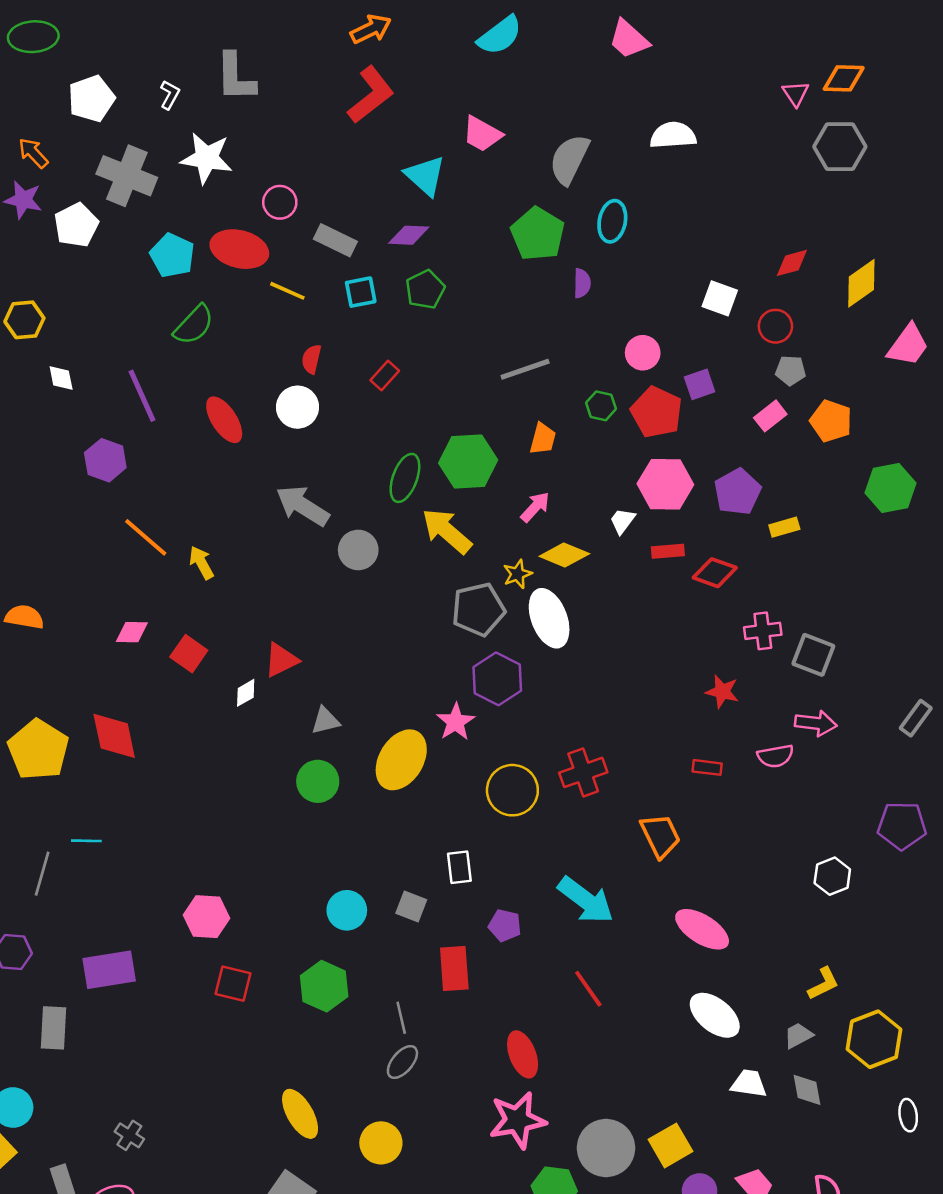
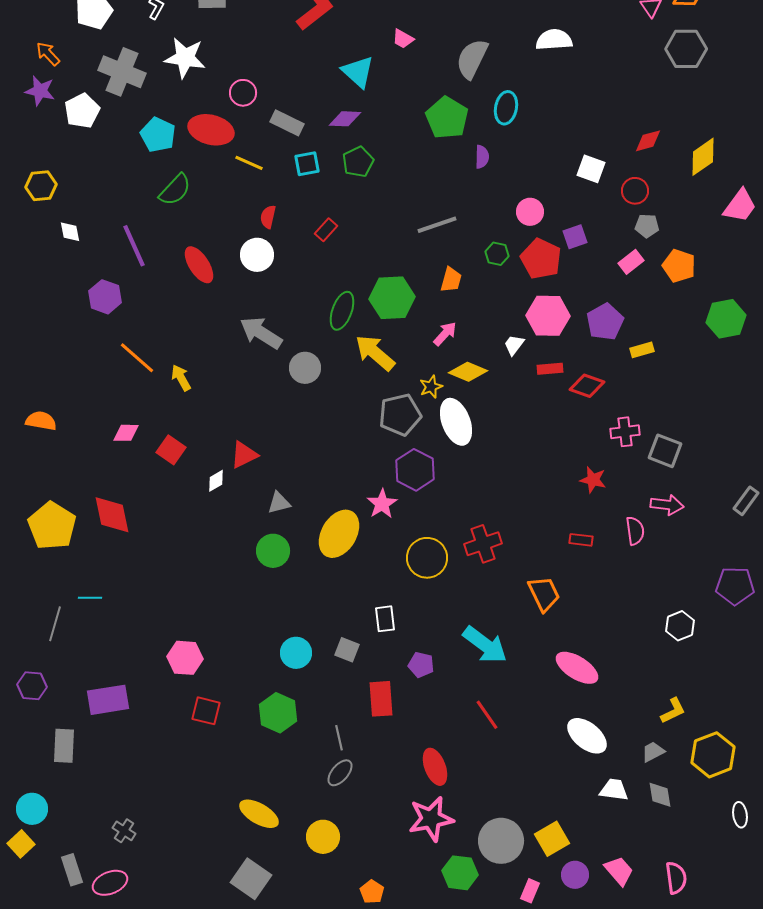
pink trapezoid: (482, 134) -> (403, 39), size x0.7
pink semicircle: (775, 756) -> (635, 531), turned -88
yellow ellipse: (300, 1114) -> (259, 814), turned -30

